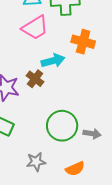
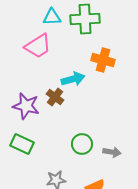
pink trapezoid: (35, 28) -> (38, 46), moved
green circle: (62, 126) -> (82, 144), size x0.7

